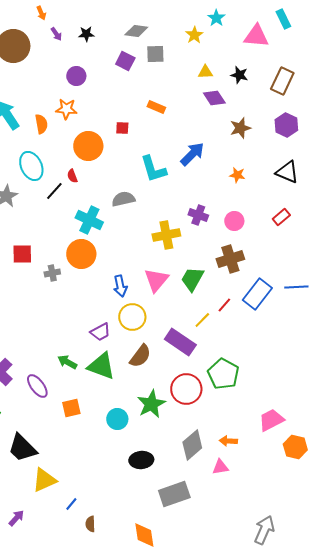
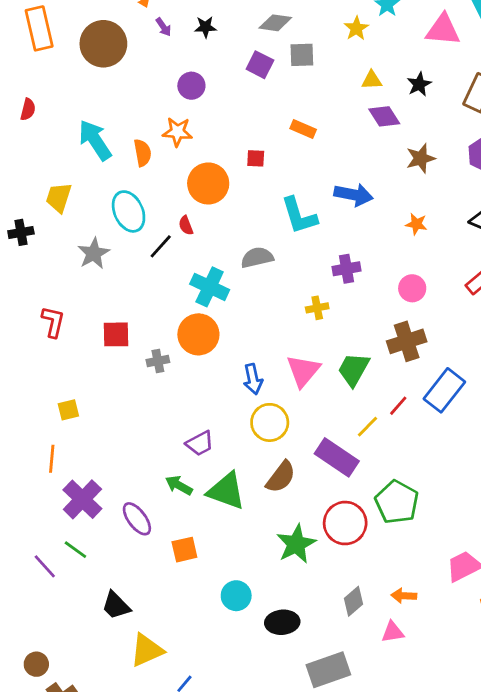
black star: (239, 75) -> (419, 84), turned 30
blue arrow: (192, 154) -> (354, 195), turned 56
purple cross: (198, 215) -> (347, 269), moved, turned -30
yellow cross: (166, 235) -> (317, 308), size x0.6
purple trapezoid: (100, 332) -> (200, 443), moved
cyan circle: (117, 419) -> (236, 596), moved
gray diamond: (192, 445) -> (354, 601), size x0.7
black trapezoid: (22, 448) -> (116, 605), size x0.7

